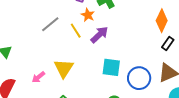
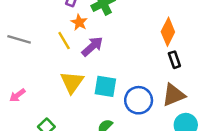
gray line: (50, 24) -> (19, 39), moved, turned 54
black rectangle: (168, 44) -> (174, 60), turned -56
yellow triangle: (64, 68) -> (72, 82), moved

